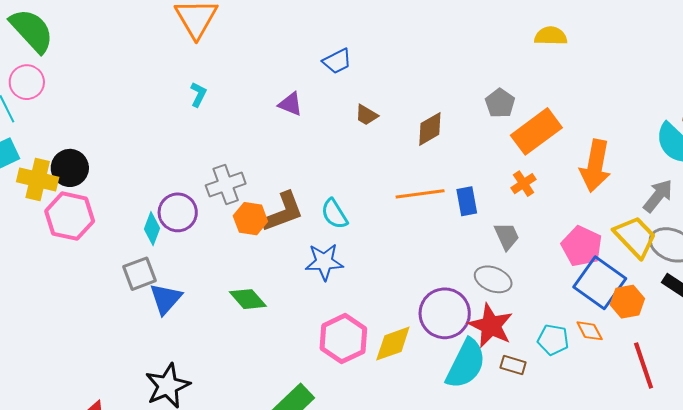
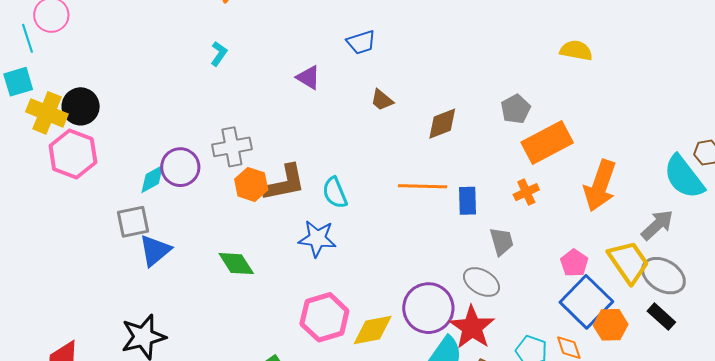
cyan diamond: (152, 229) -> (152, 179), turned 32
pink pentagon: (582, 246) -> (574, 263), size x0.7

